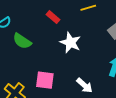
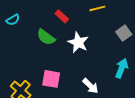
green semicircle: (22, 41) -> (46, 37), moved

